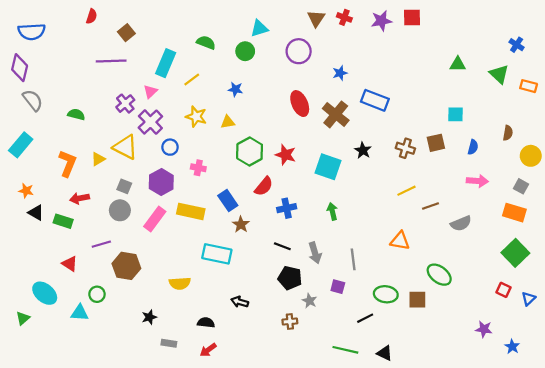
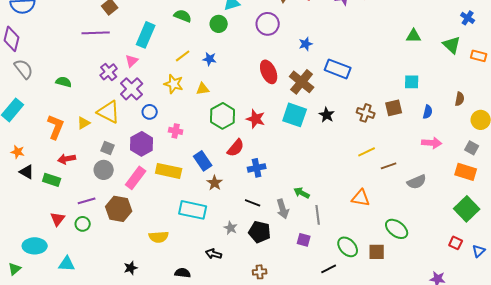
yellow line: (192, 80) -> (183, 56), moved
cyan square: (328, 167) -> (295, 115), moved
green arrow: (332, 211) -> (302, 193), moved, turned -49
red triangle: (70, 264) -> (58, 219), turned 35
brown hexagon: (126, 266) -> (119, 209), moved
cyan ellipse: (45, 293) -> (35, 246), turned -40
green circle: (97, 294) -> (83, 224), moved
green ellipse: (386, 294) -> (348, 247), turned 40
gray star: (309, 301) -> (231, 228), moved

